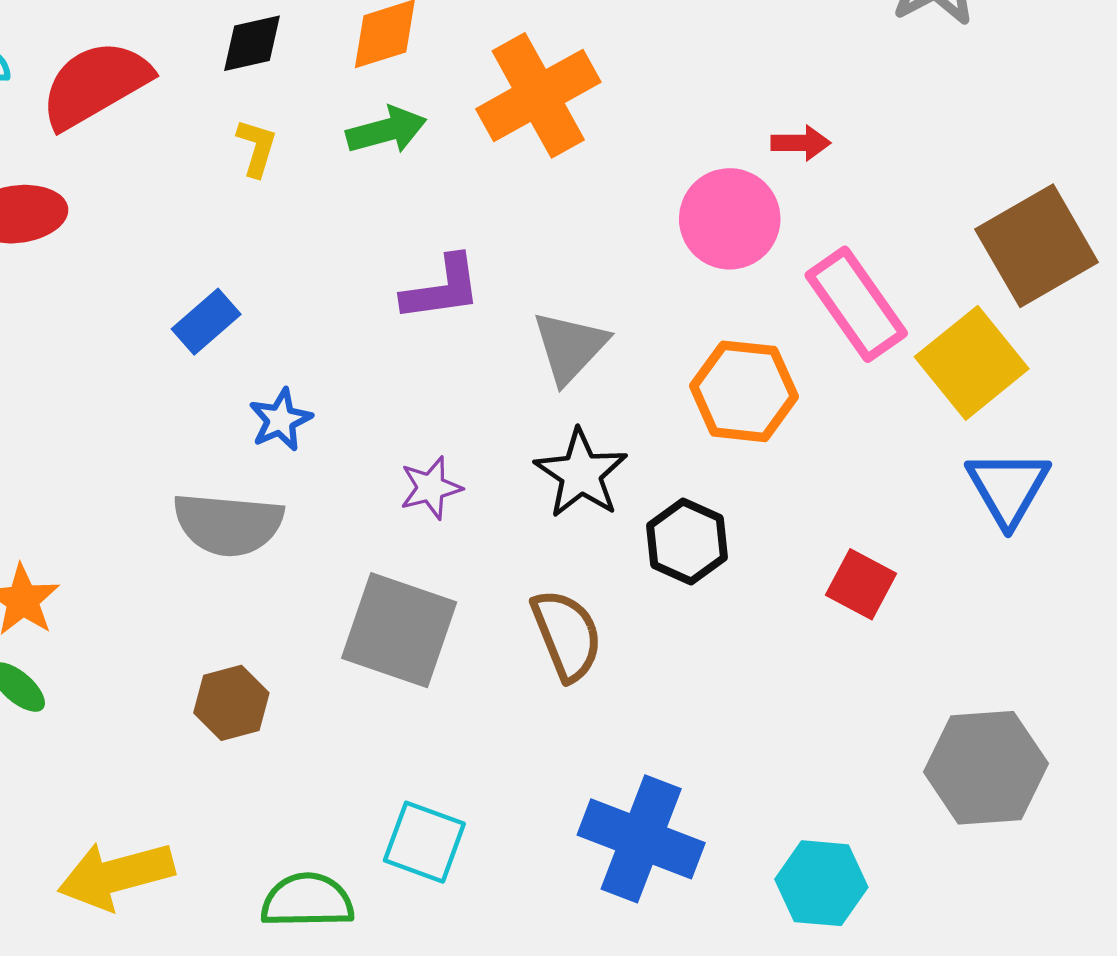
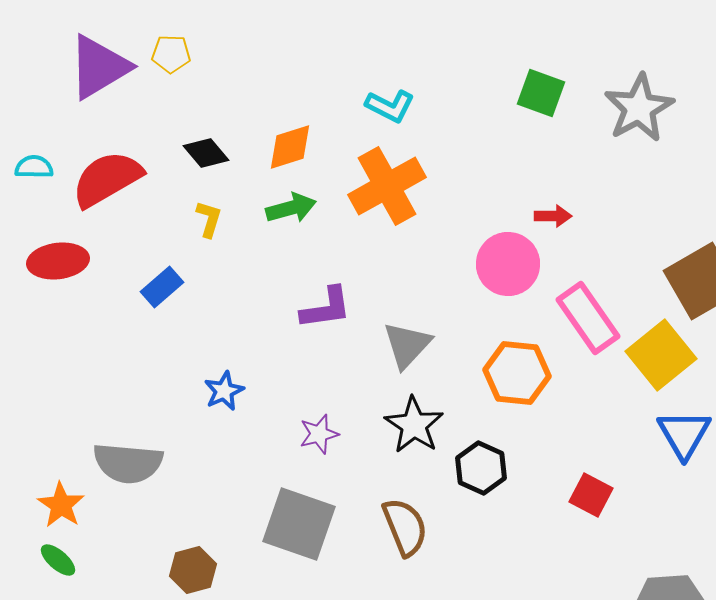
black diamond: (252, 43) -> (206, 153), turned 63
blue rectangle: (206, 322) -> (162, 287), moved
gray semicircle: (228, 524) -> (128, 463), moved

